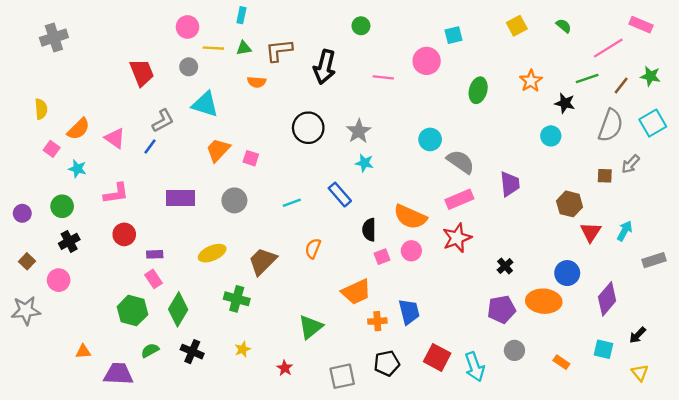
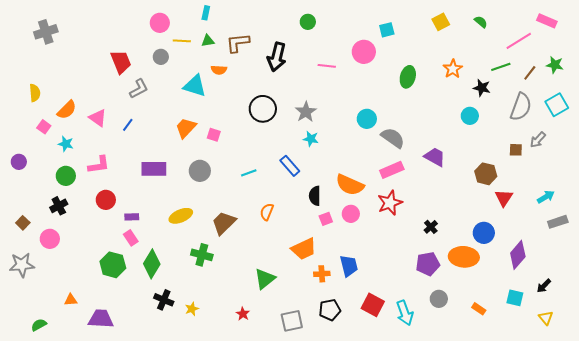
cyan triangle: (205, 104) -> (195, 86), moved
gray L-shape: (163, 121) -> (139, 89), moved
purple trapezoid: (510, 184) -> (435, 157), turned -55
green circle: (62, 206) -> (66, 176), moved
purple circle: (22, 213) -> (19, 162), moved
cyan arrow: (625, 231) -> (546, 197), moved, turned 30
yellow star: (243, 349) -> (192, 309), moved
green semicircle: (150, 350) -> (39, 325), moved

